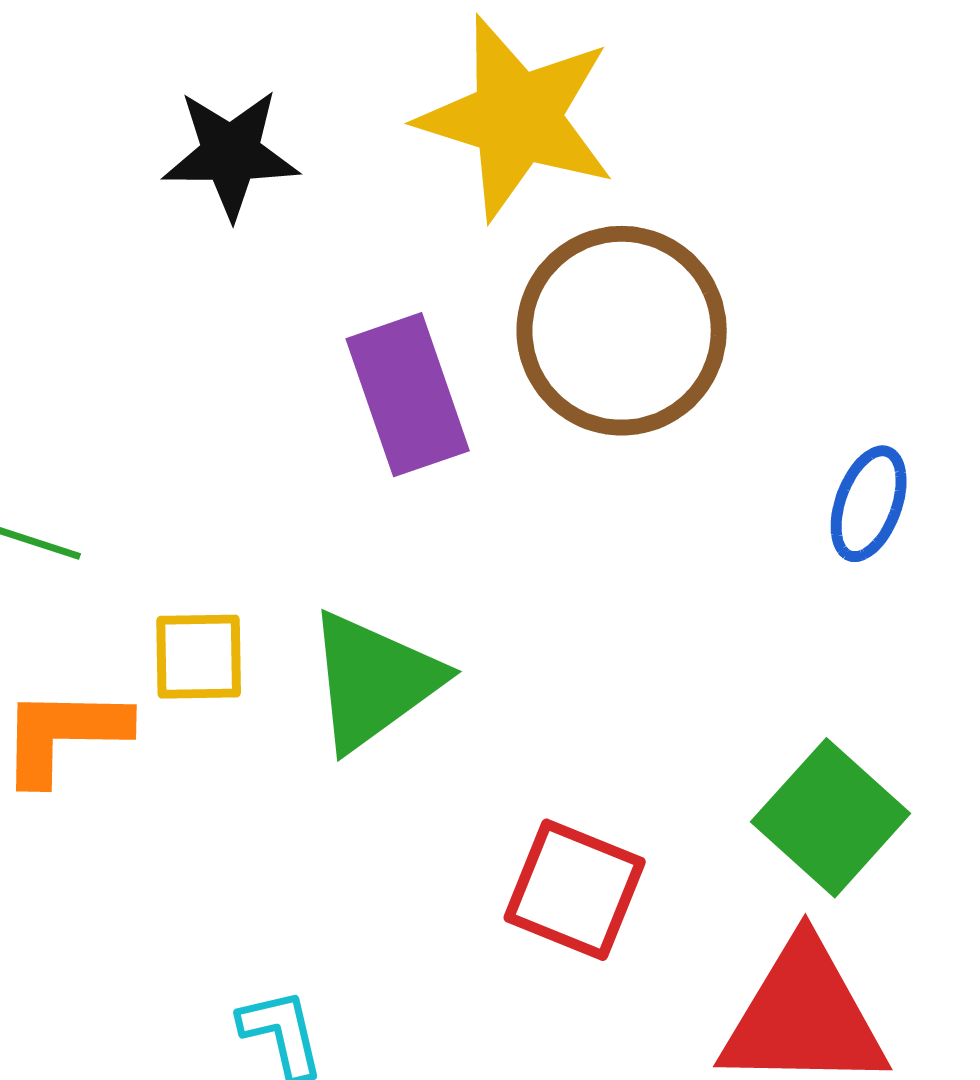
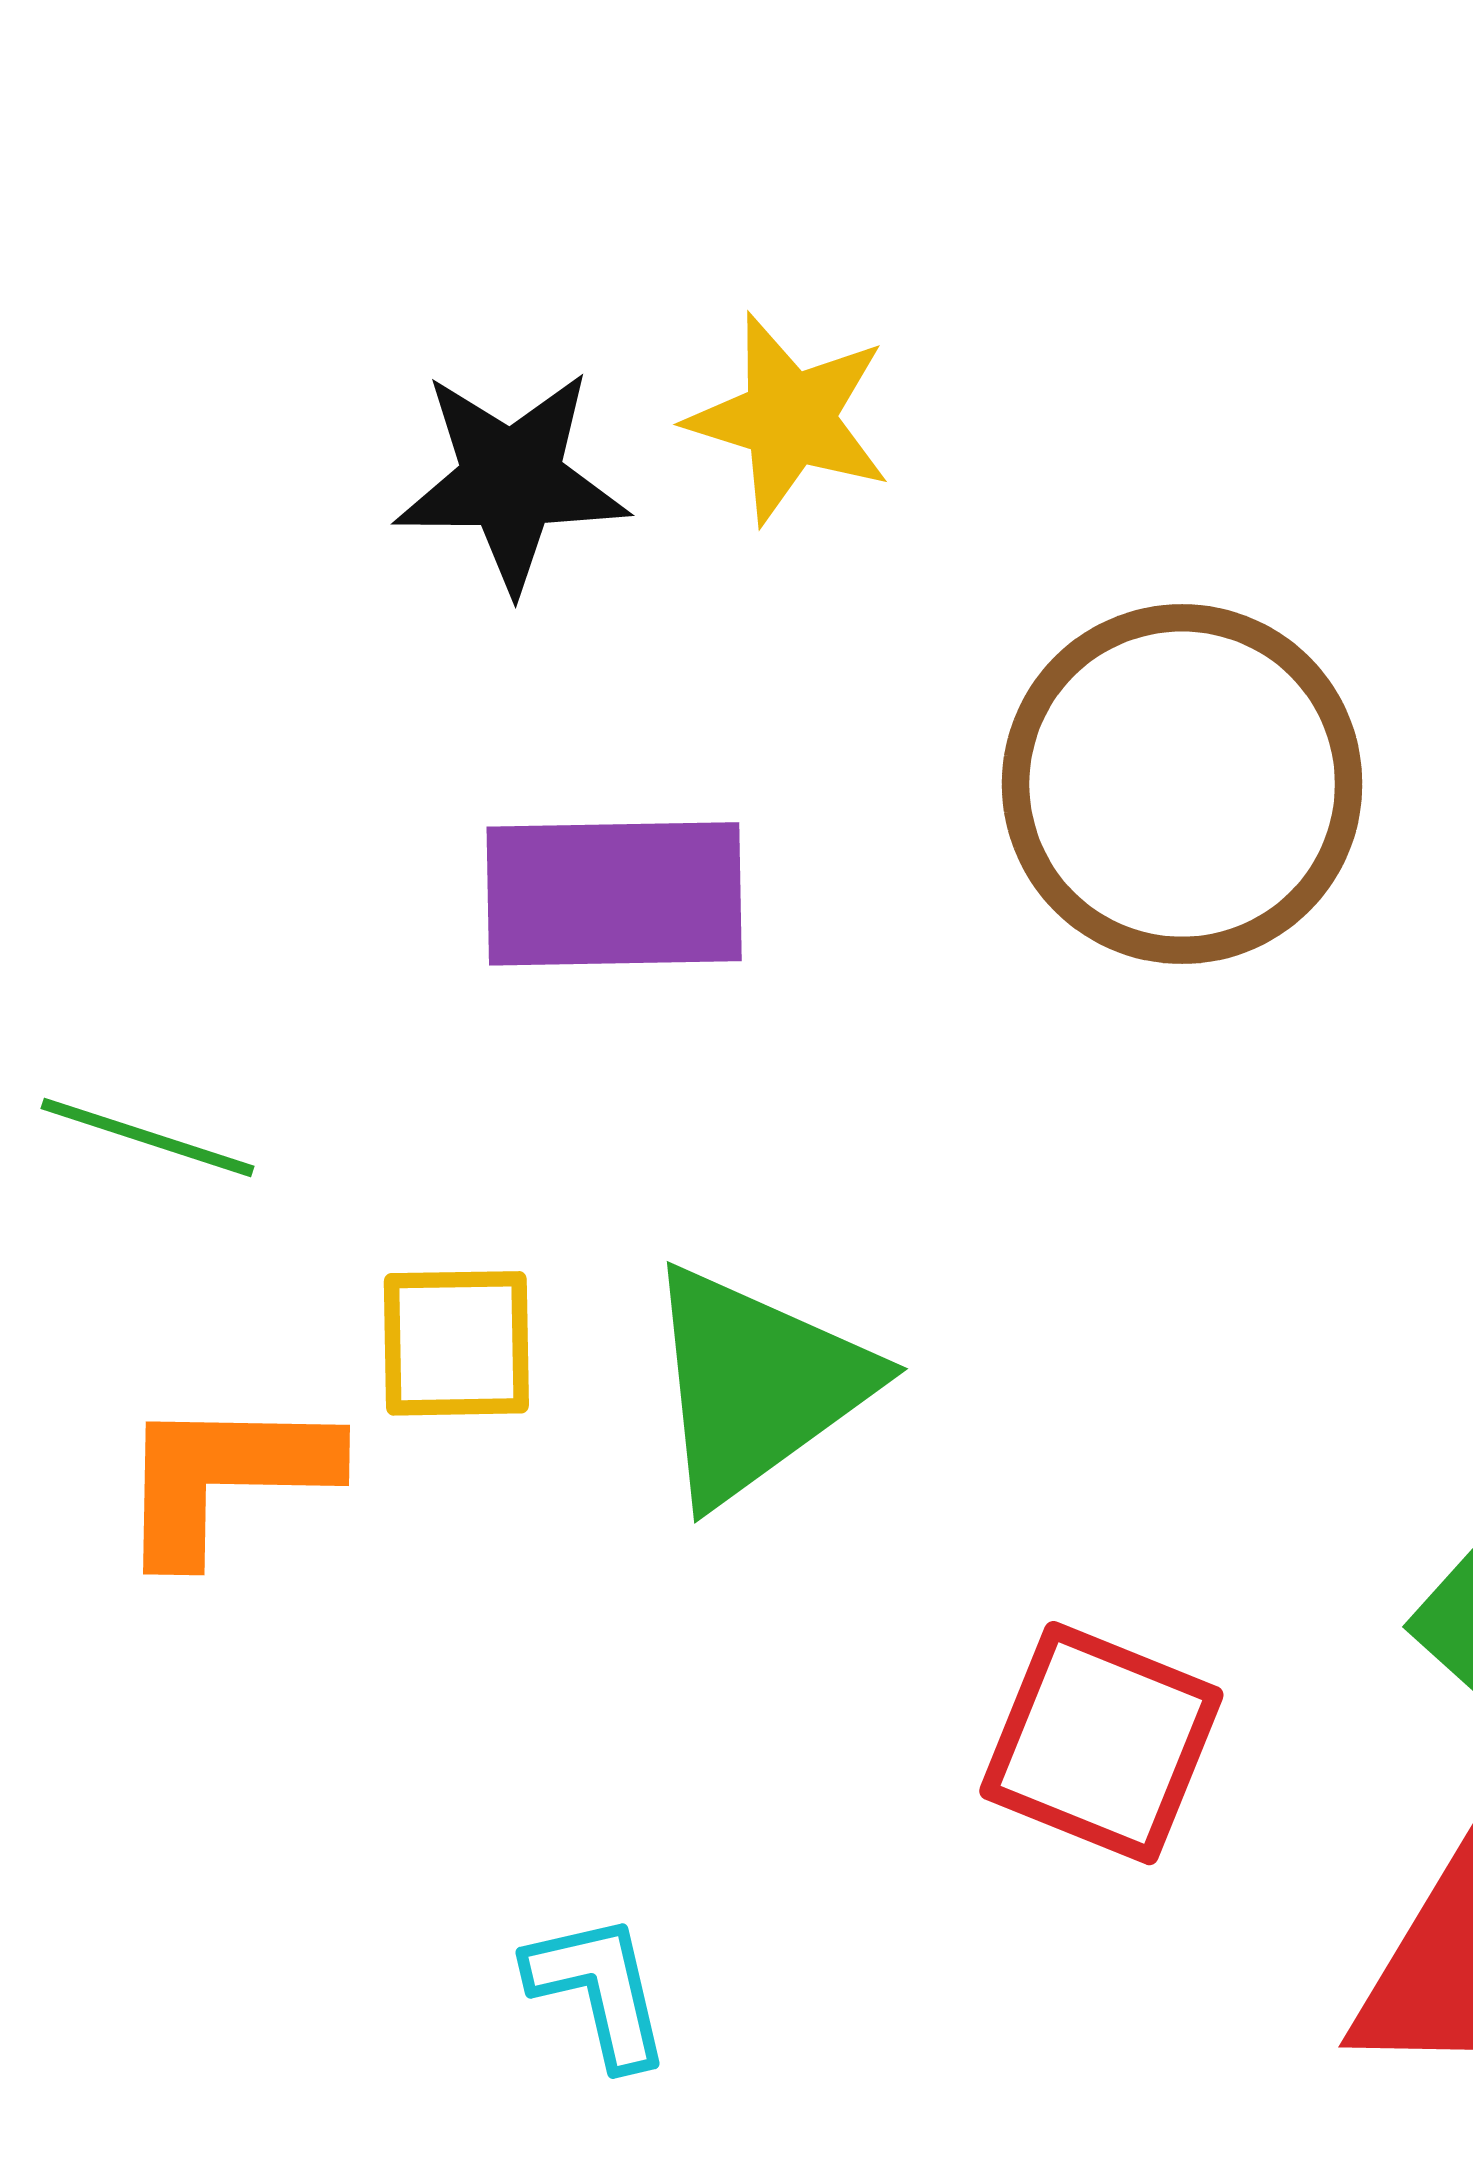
yellow star: (517, 118) -> (789, 419), moved, size x0.6
purple rectangle: (408, 395) -> (614, 894), moved, turned -72

